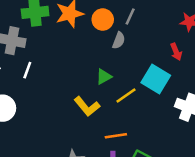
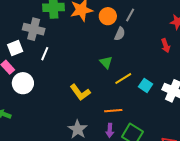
green triangle: (104, 77) -> (106, 62), turned -48
cyan square: (156, 79) -> (146, 85), moved, size x0.6
yellow L-shape: (87, 106) -> (80, 92), moved

